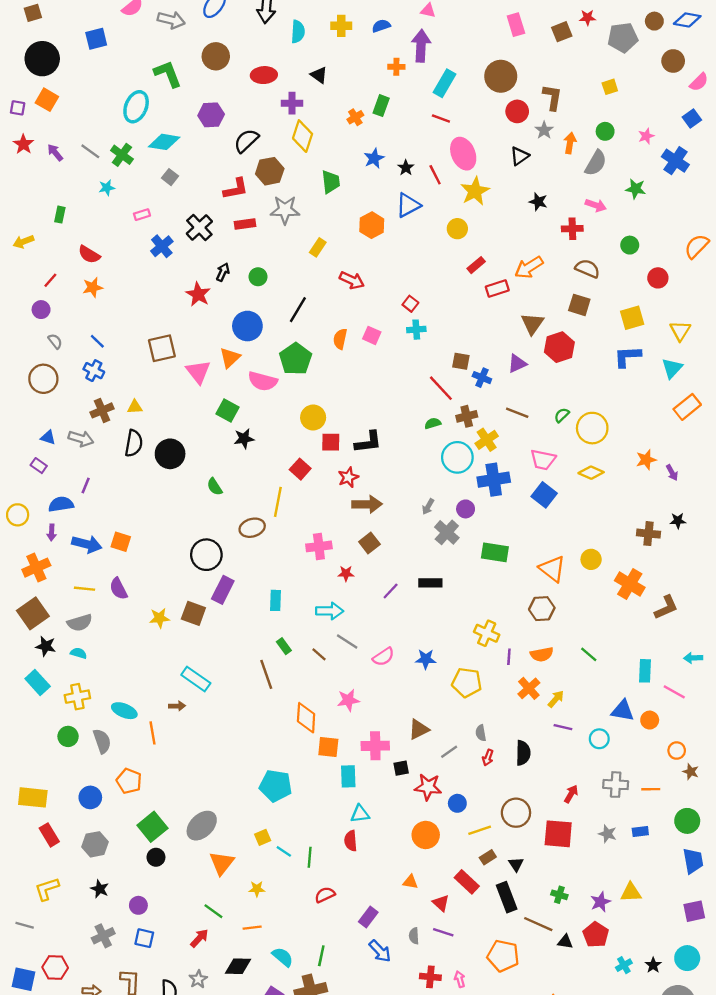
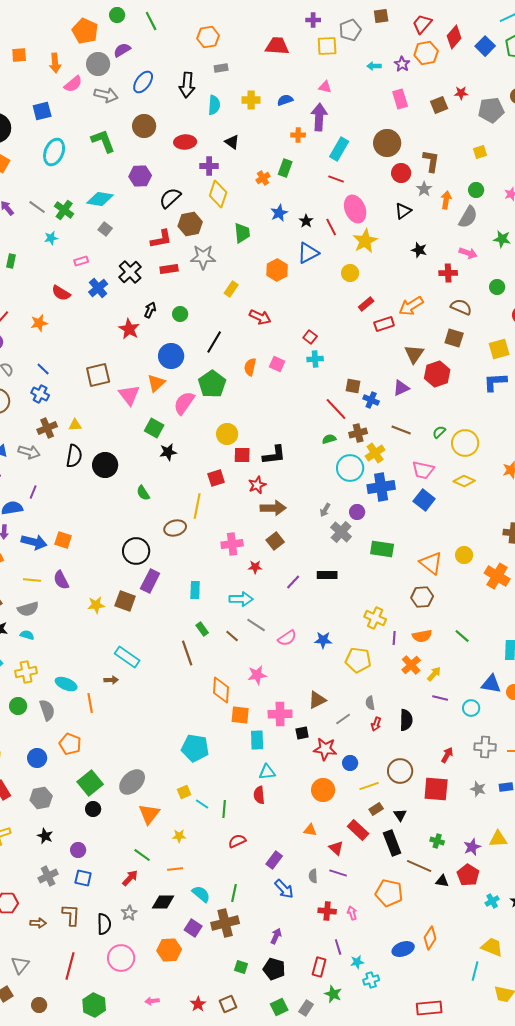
cyan ellipse: (136, 107) -> (54, 152), moved
red semicircle: (89, 254) -> (61, 293), moved
pink semicircle: (263, 381) -> (184, 403), turned 110
red square: (300, 469) -> (216, 478), turned 30

